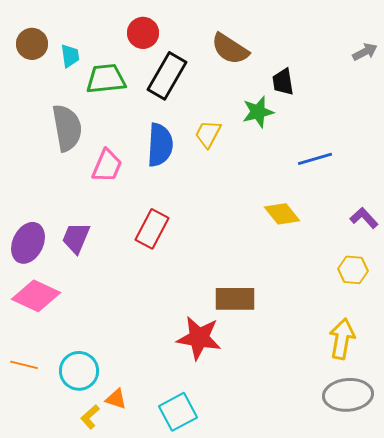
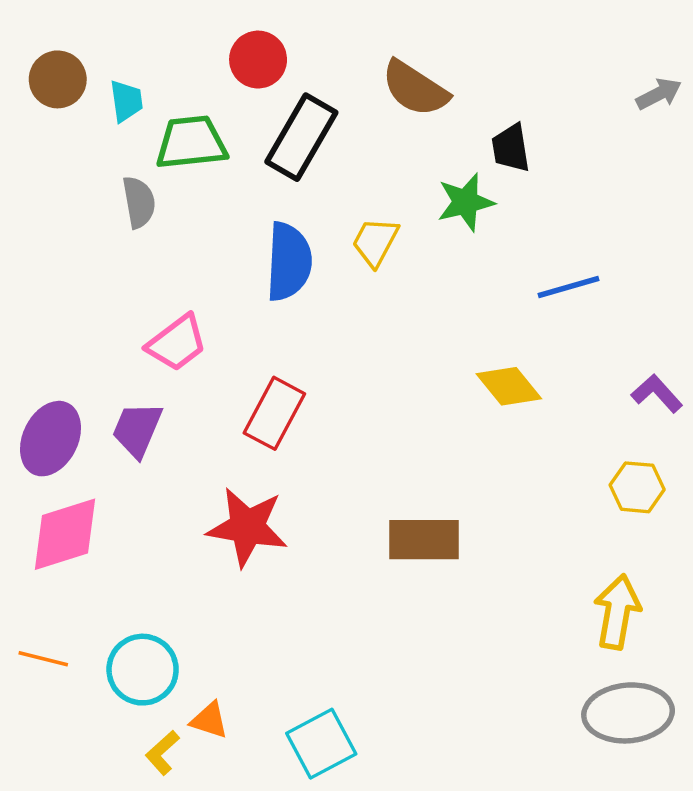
gray semicircle: (67, 128) -> (139, 202), moved, size x0.6
pink trapezoid: (107, 166) -> (177, 343), moved, turned 30
pink diamond: (36, 296) -> (65, 534), turned -42
red star: (199, 338) -> (247, 527), moved

